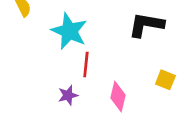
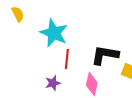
black L-shape: (146, 25) -> (105, 55), moved

